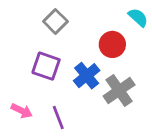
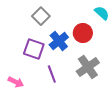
blue cross: (87, 76) -> (59, 41), moved
purple line: (58, 118) -> (52, 74), moved

